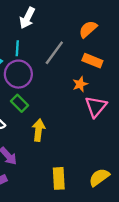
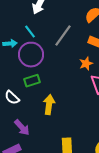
cyan line: (17, 48) -> (30, 32), turned -40
green rectangle: (19, 103) -> (32, 81), turned -63

